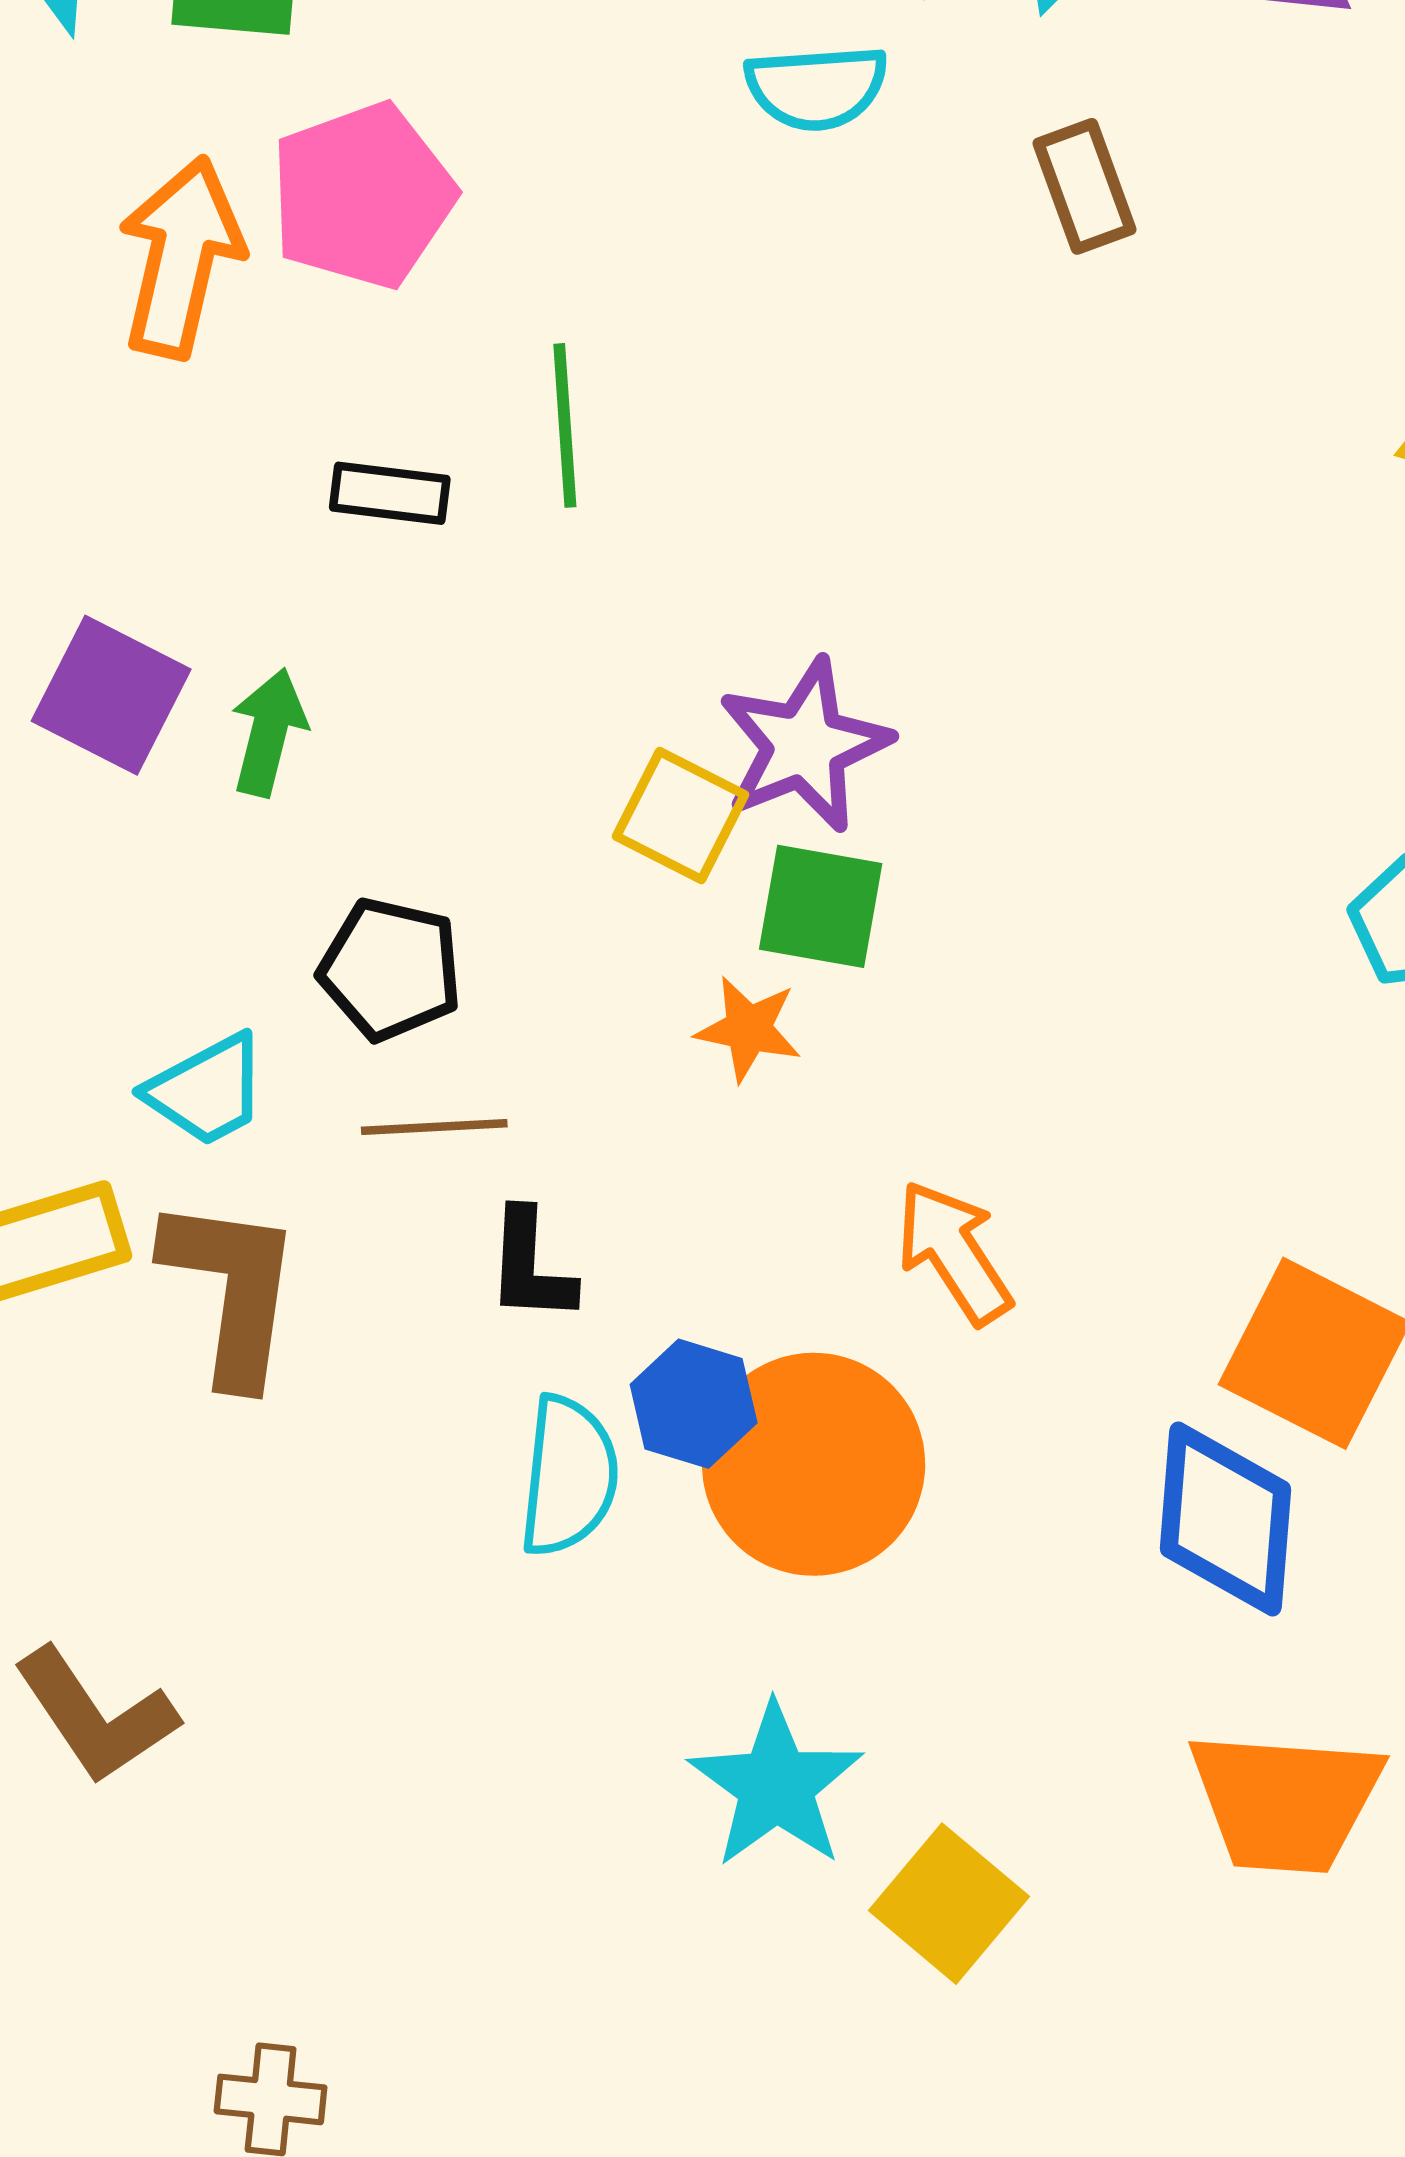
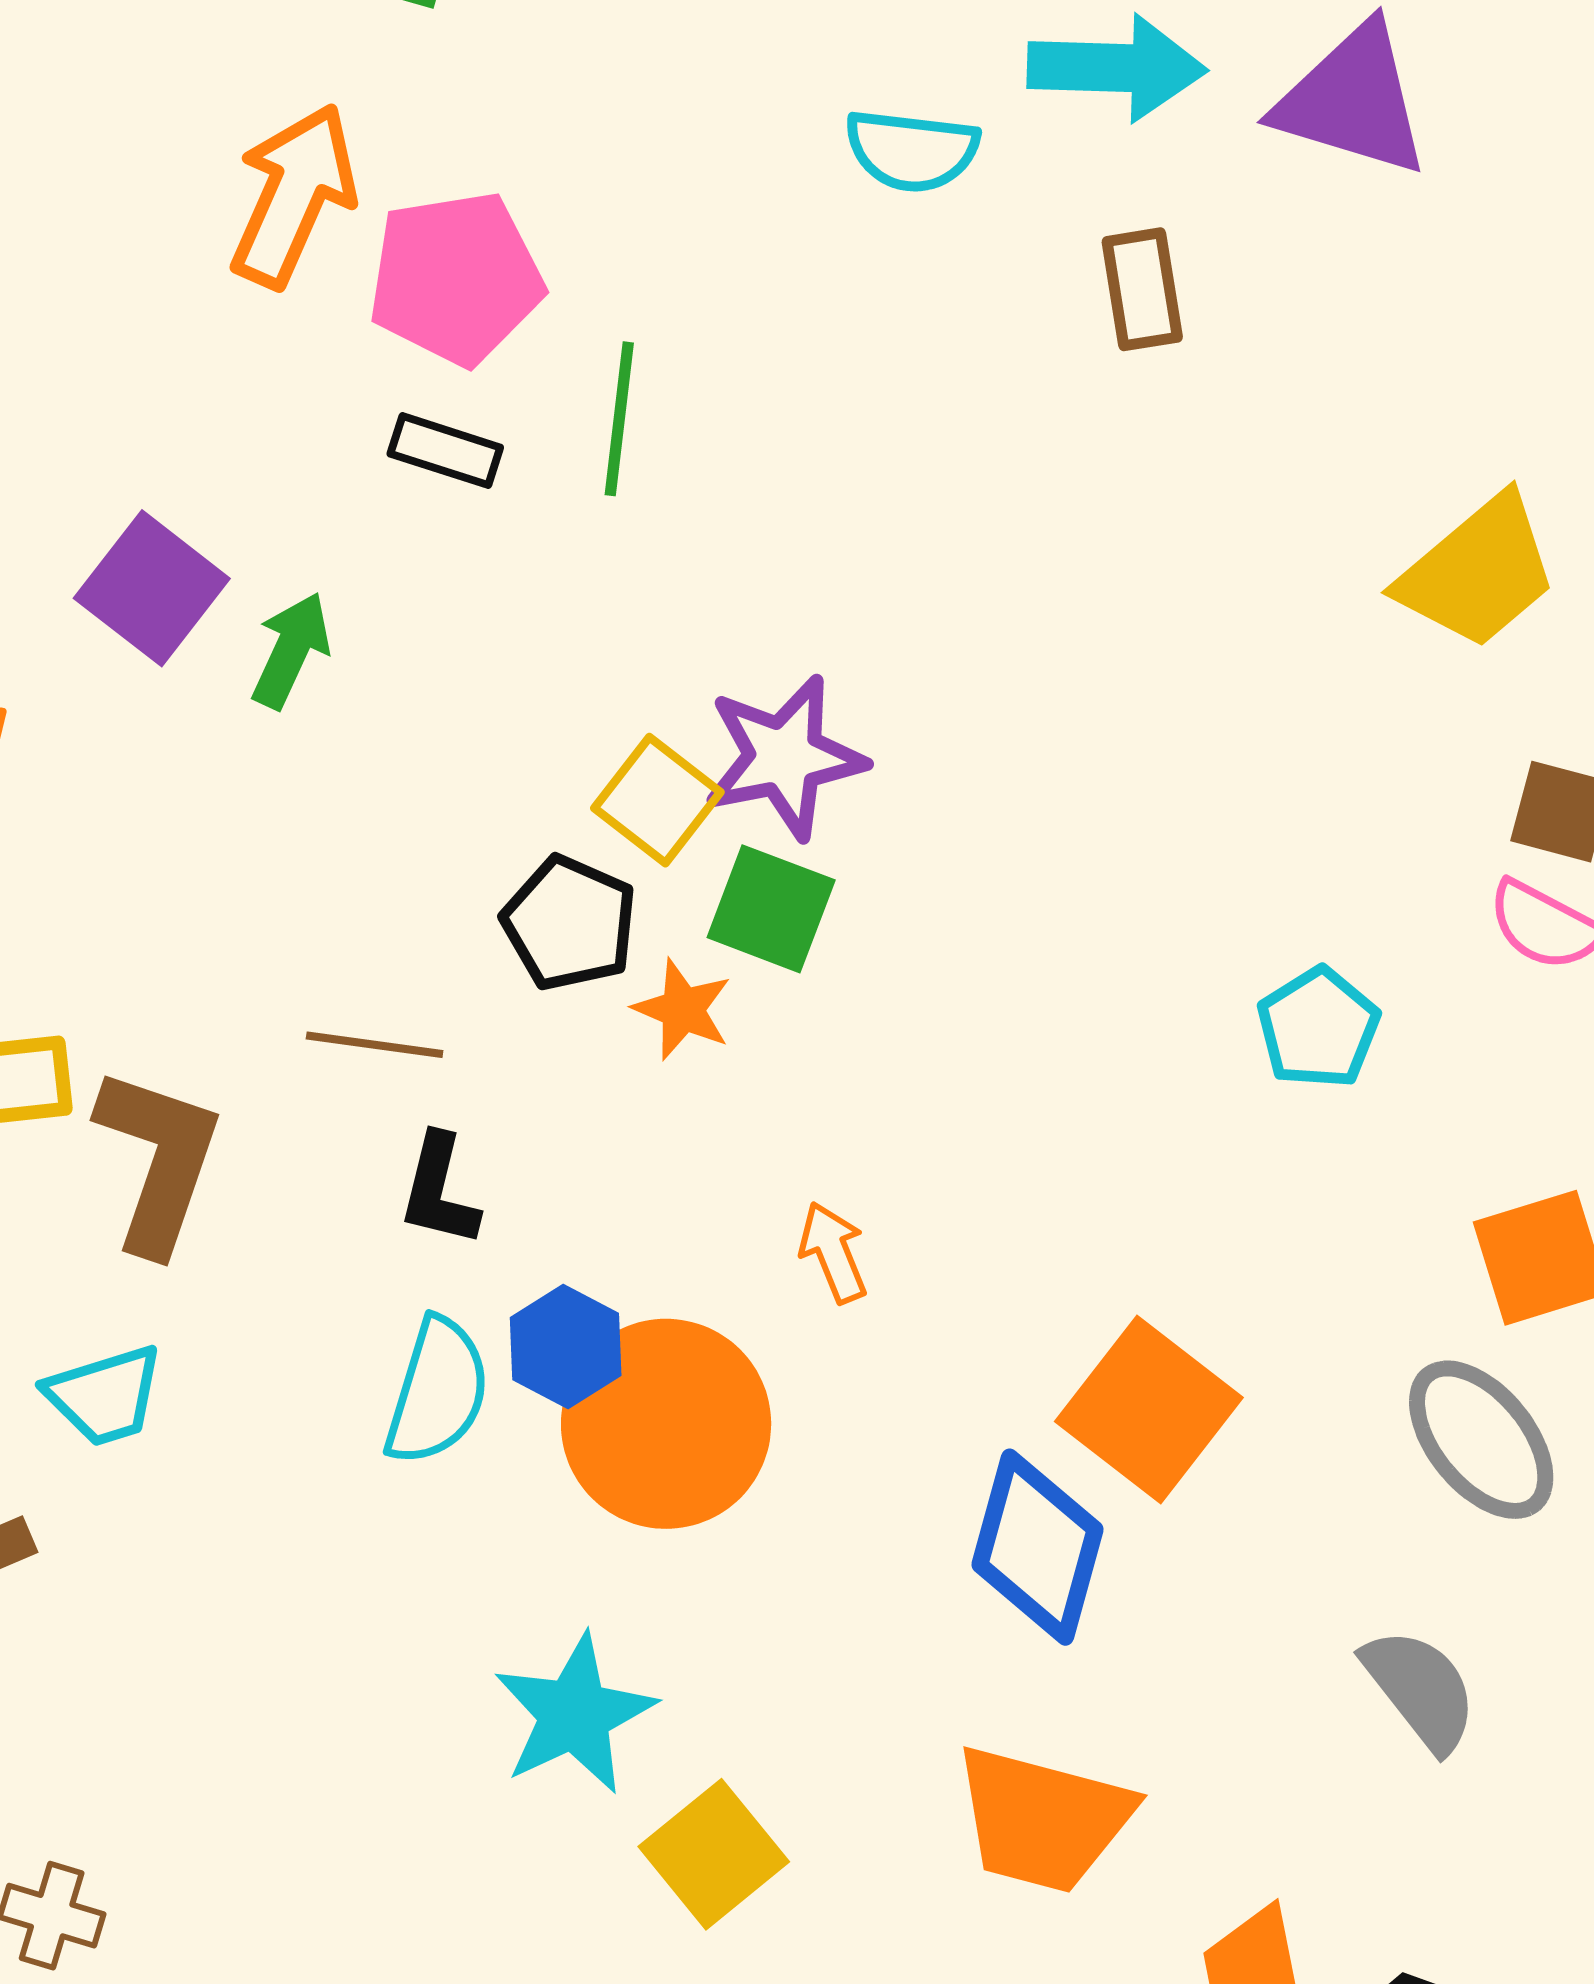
pink pentagon: (362, 196) -> (456, 278), moved
black pentagon: (390, 969) -> (569, 923), moved
cyan trapezoid: (207, 1090) -> (105, 1396), moved
orange arrow: (954, 1252) -> (833, 1252), size x0.7

